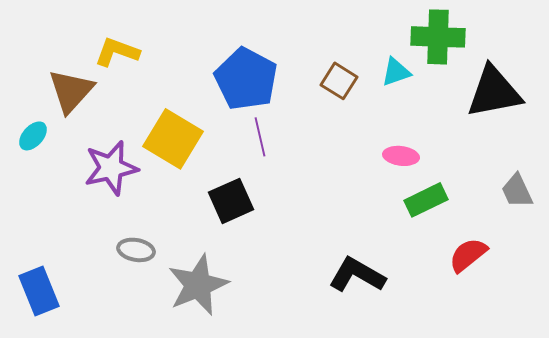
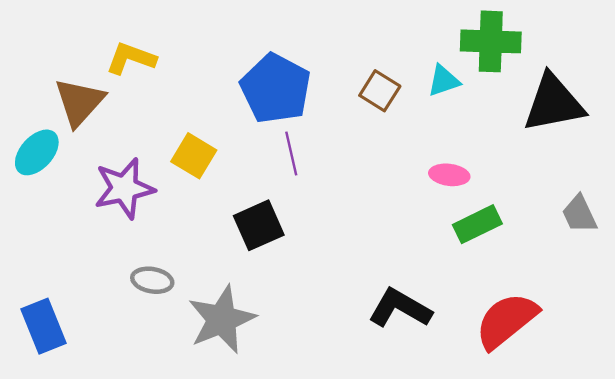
cyan ellipse: (33, 136) -> (37, 152), size x1.4
yellow square: (173, 139) -> (194, 156), size x0.7
red semicircle: (468, 255) -> (506, 321), moved, size x1.5

